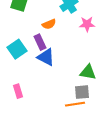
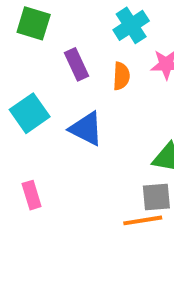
orange semicircle: (49, 24) -> (121, 76), moved, turned -64
purple rectangle: (40, 42) -> (76, 64), moved

